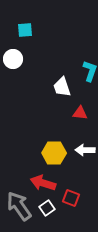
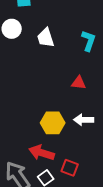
white trapezoid: (62, 87) -> (46, 38), moved

